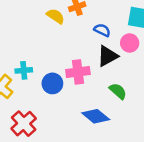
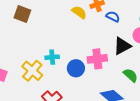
blue semicircle: (102, 30) -> (113, 17), moved

